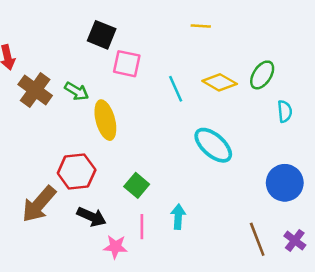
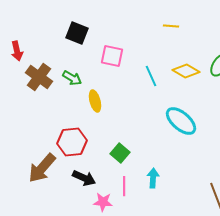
black square: (102, 35) -> (77, 33), moved
yellow ellipse: (105, 120) -> (95, 101), size x0.7

